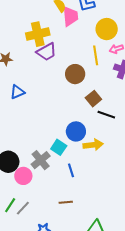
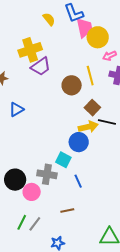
pink trapezoid: (70, 16) -> (84, 28), moved
yellow line: (96, 55) -> (90, 76), moved
yellow arrow: (93, 145) -> (88, 127), moved
gray cross: (41, 160) -> (47, 174), turned -36
brown line: (66, 202) -> (67, 211), moved

